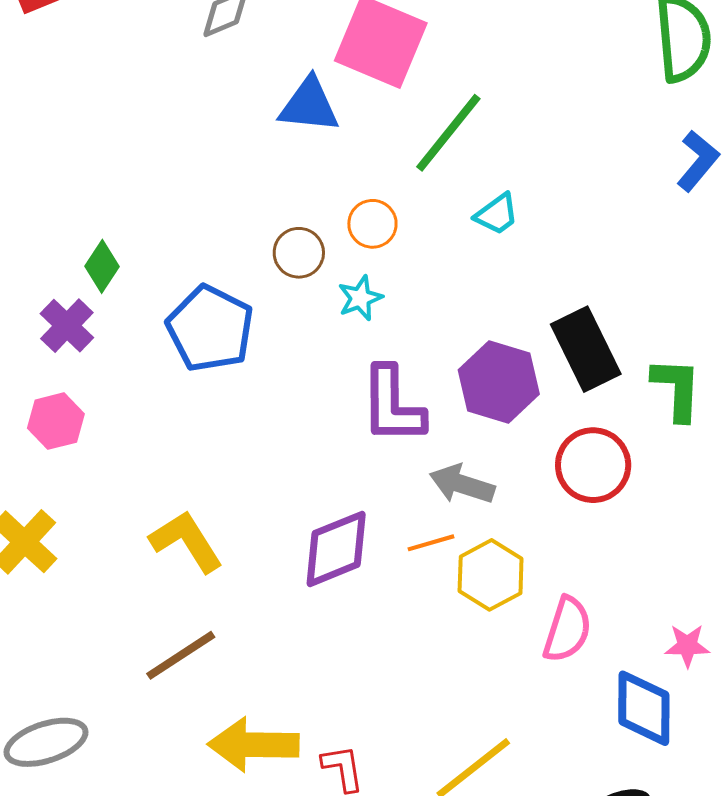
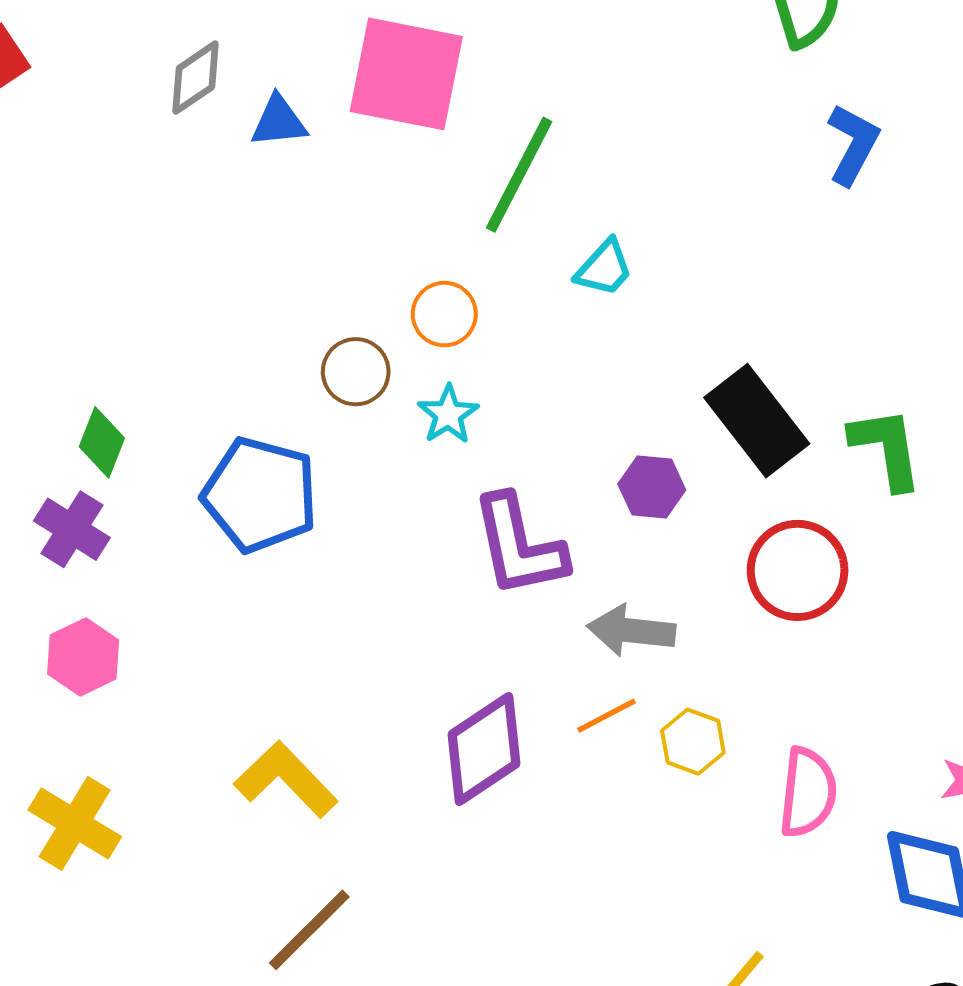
blue triangle: (309, 105) -> (279, 121), moved, size x0.7
purple hexagon: (499, 382) -> (652, 487), size x0.6
yellow hexagon: (491, 575) -> (693, 742), size x0.7

